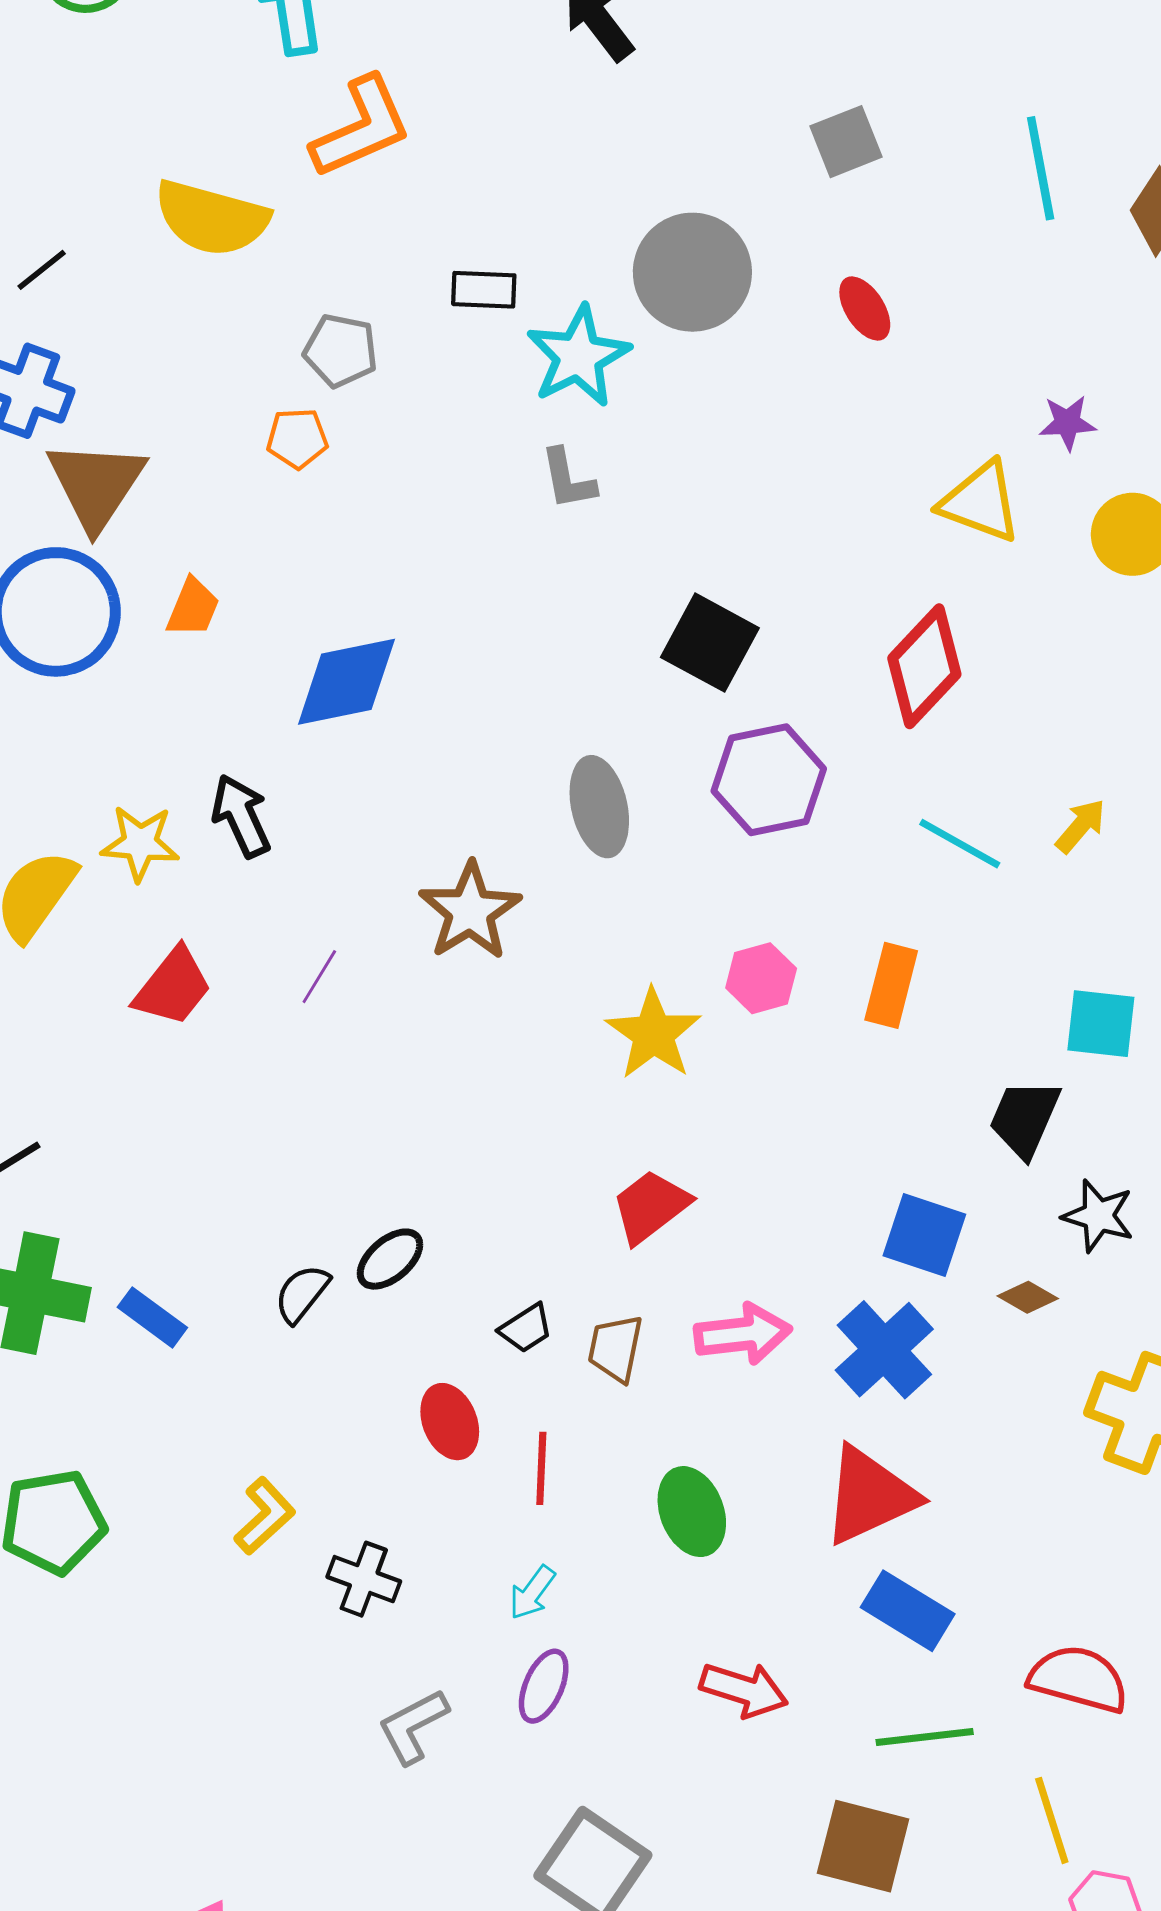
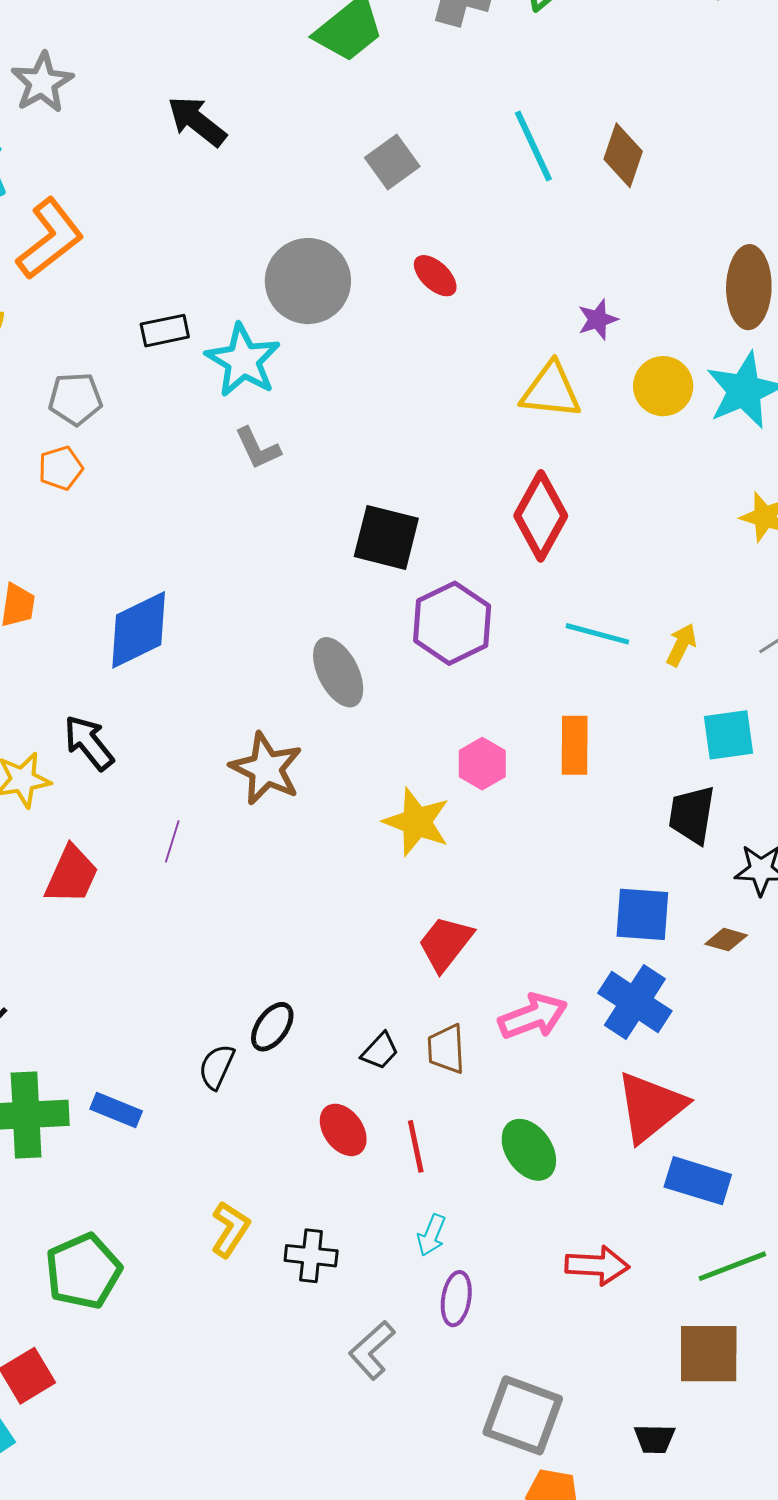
yellow arrow: (1081, 826) -> (681, 645), moved

